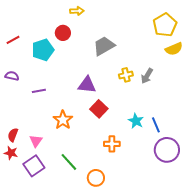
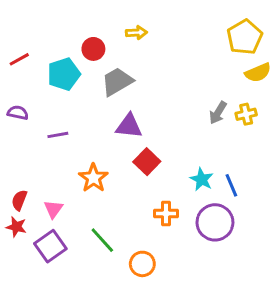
yellow arrow: (77, 11) -> (136, 33), moved
gray trapezoid: (104, 46) -> (117, 82), moved
yellow cross: (126, 75) -> (246, 114), moved
purple circle: (167, 150) -> (215, 222), moved

